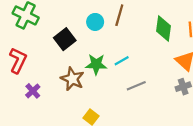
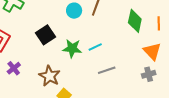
black square: (65, 39) -> (45, 35), moved
brown star: (72, 79) -> (50, 76), moved

